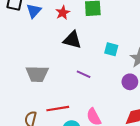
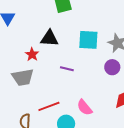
red star: (63, 13) -> (32, 54), moved
cyan square: (111, 49) -> (88, 40), size x1.5

